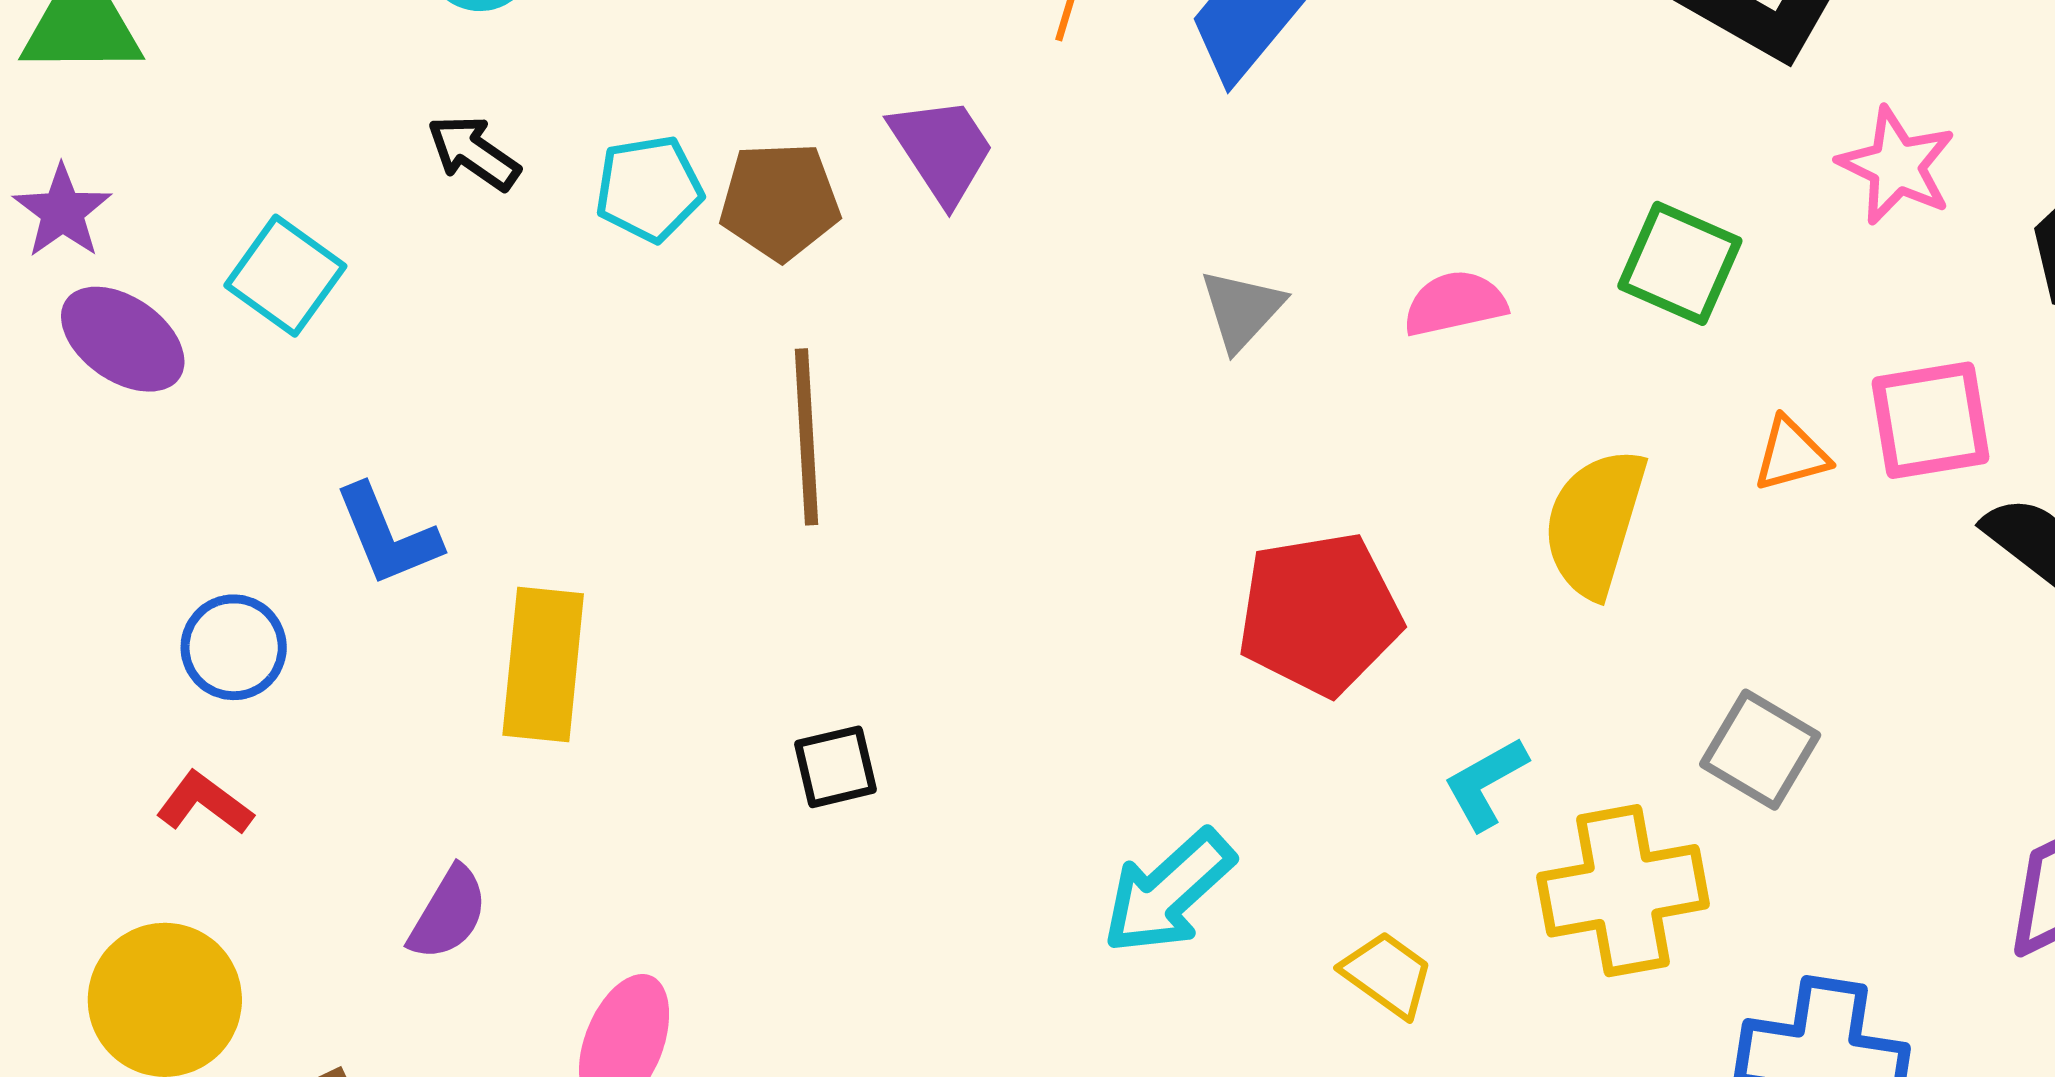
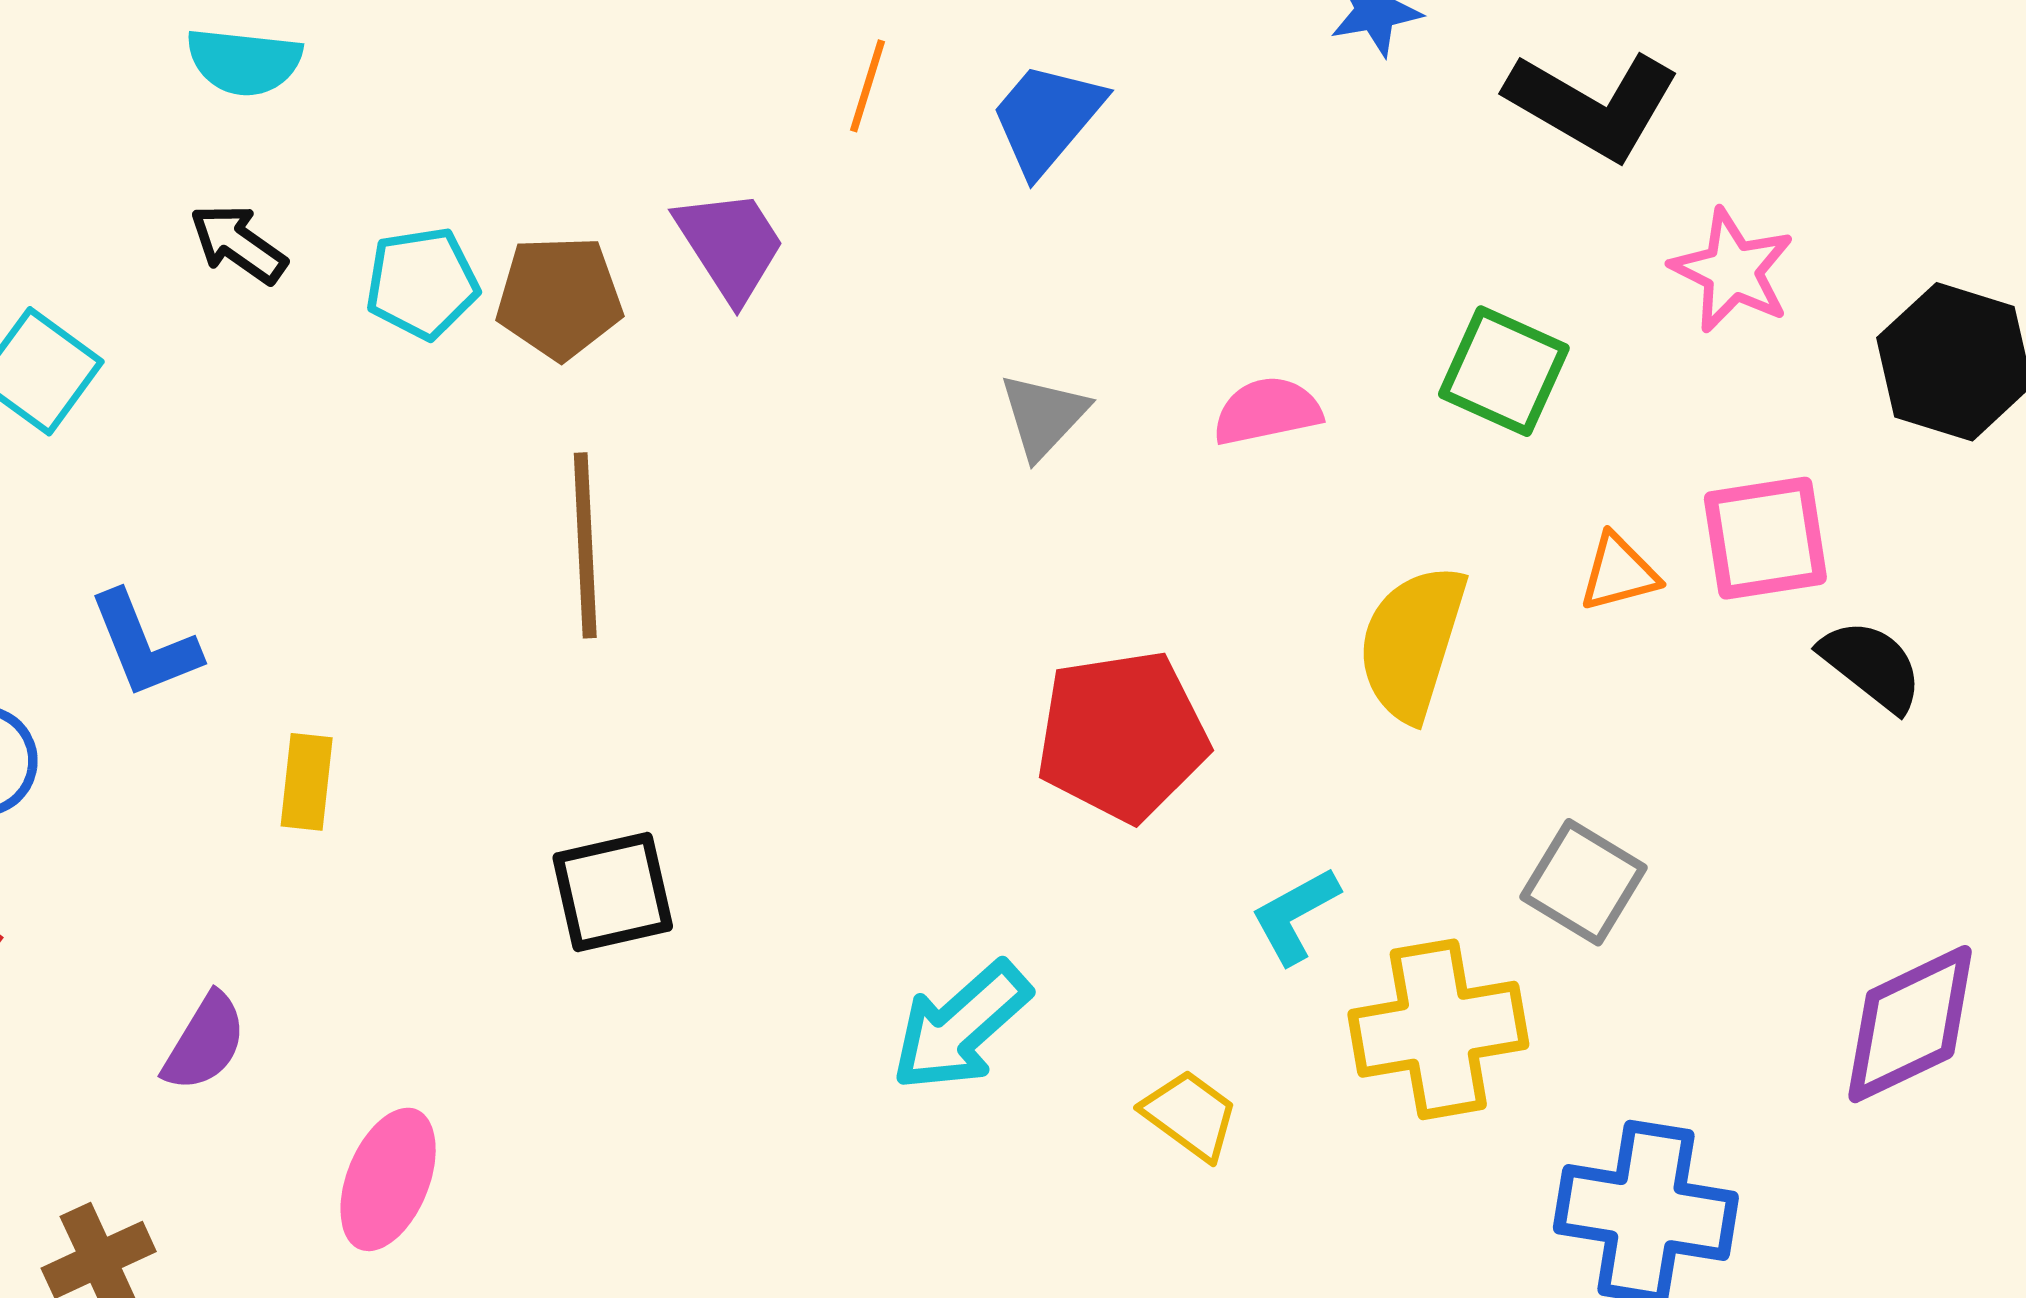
yellow rectangle: (543, 664) -> (307, 782), size x0.6
black square: (836, 767) -> (613, 892), size x1.4

